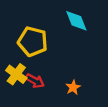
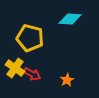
cyan diamond: (76, 21) -> (70, 19), turned -65

